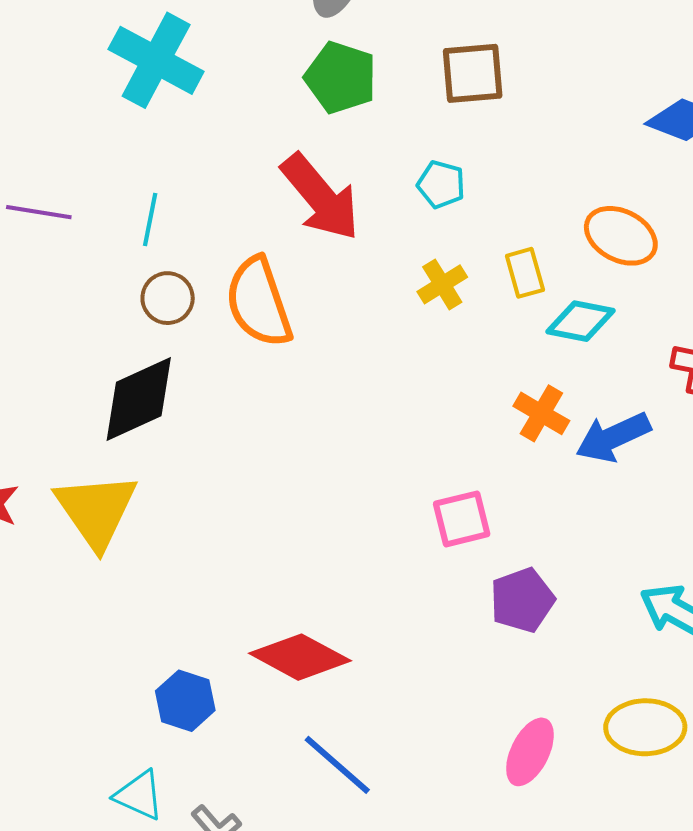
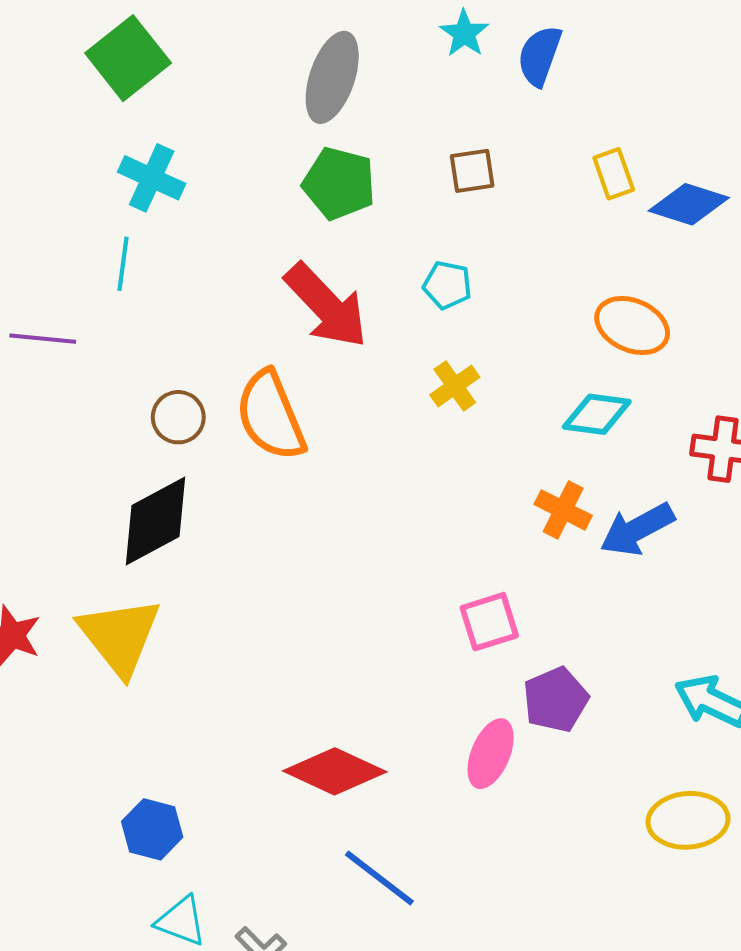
cyan cross: (156, 60) -> (152, 178), size x0.7
brown square: (473, 73) -> (472, 171), size x0.7
cyan line: (150, 220) -> (123, 264), moved
yellow rectangle: (525, 273) -> (614, 174), moved
blue hexagon: (185, 701) -> (152, 829), moved
pink ellipse: (530, 752) -> (491, 754), moved

